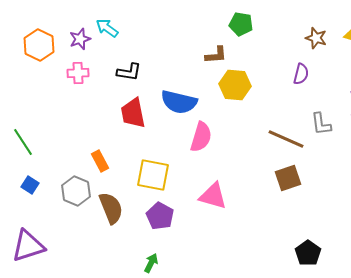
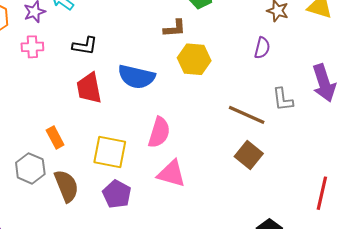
pink semicircle: (201, 137) -> (159, 132), moved
brown square: (288, 178) -> (249, 155), turned -32

